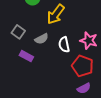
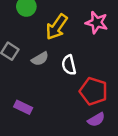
pink star: (89, 41) -> (97, 23), moved
purple rectangle: (26, 56) -> (23, 107), moved

